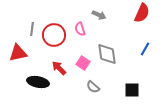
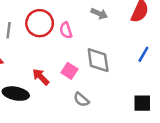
gray arrow: (99, 15) -> (99, 14), moved
red circle: (54, 35) -> (40, 23), moved
black square: (132, 90) -> (142, 103), moved

